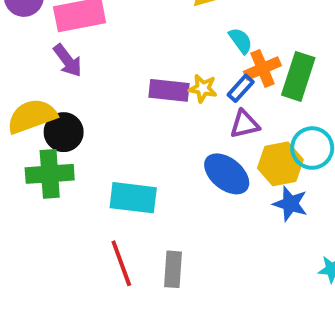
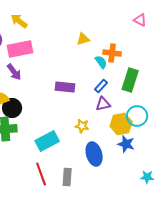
orange cross: (262, 68) -> (112, 53), moved, turned 30
yellow star: (203, 88) -> (82, 126), moved
blue ellipse: (227, 174) -> (94, 154), moved, turned 35
cyan rectangle: (133, 198) -> (47, 141), turned -35

